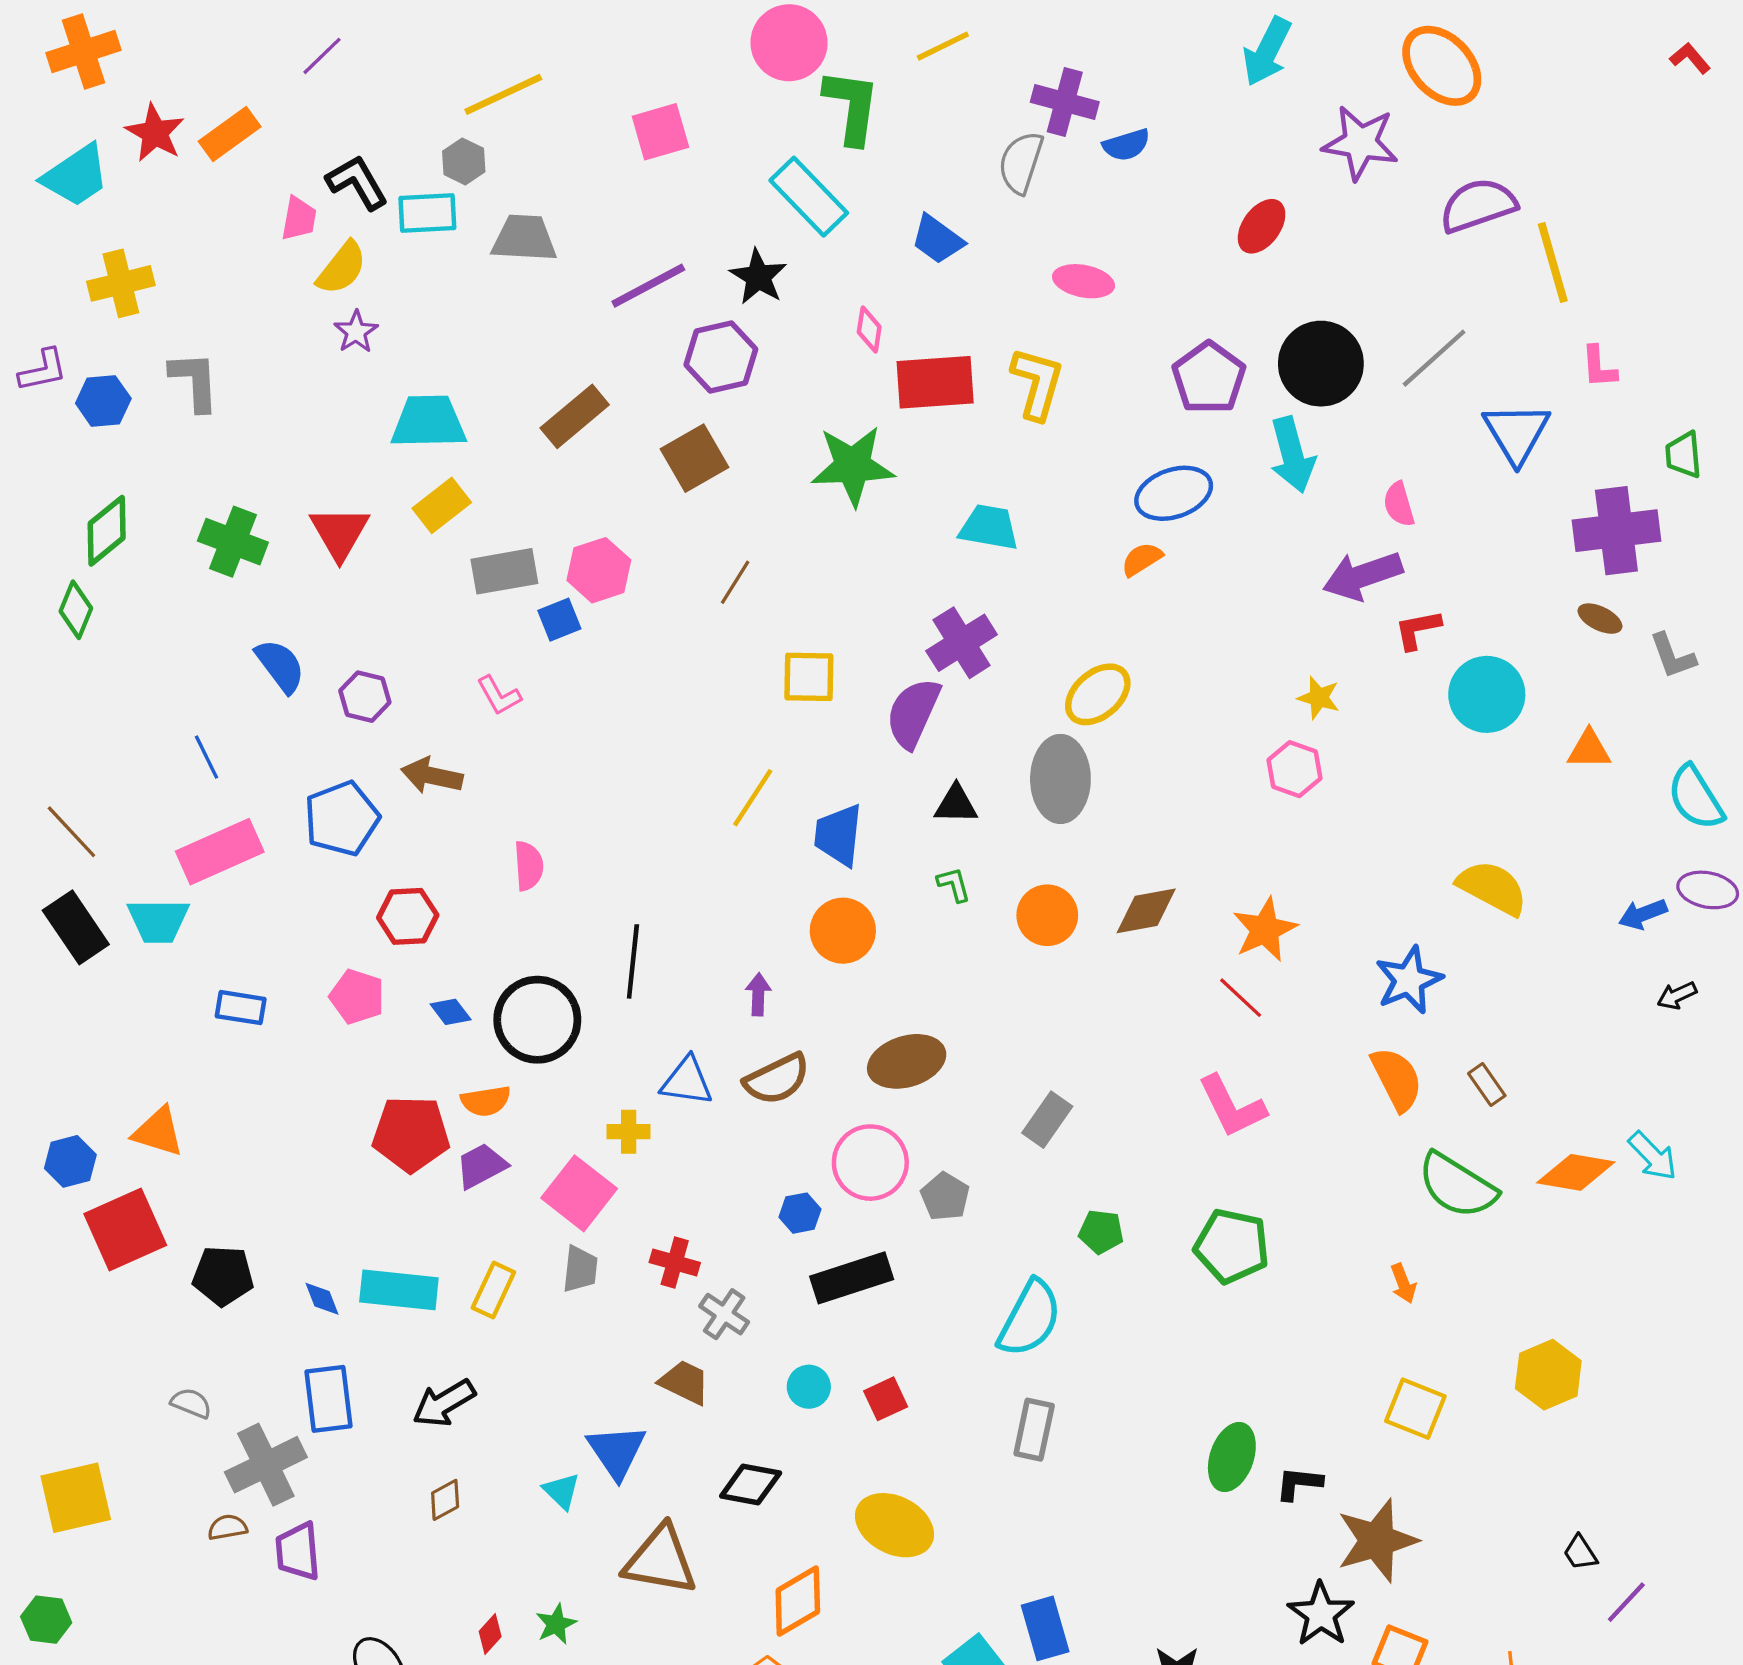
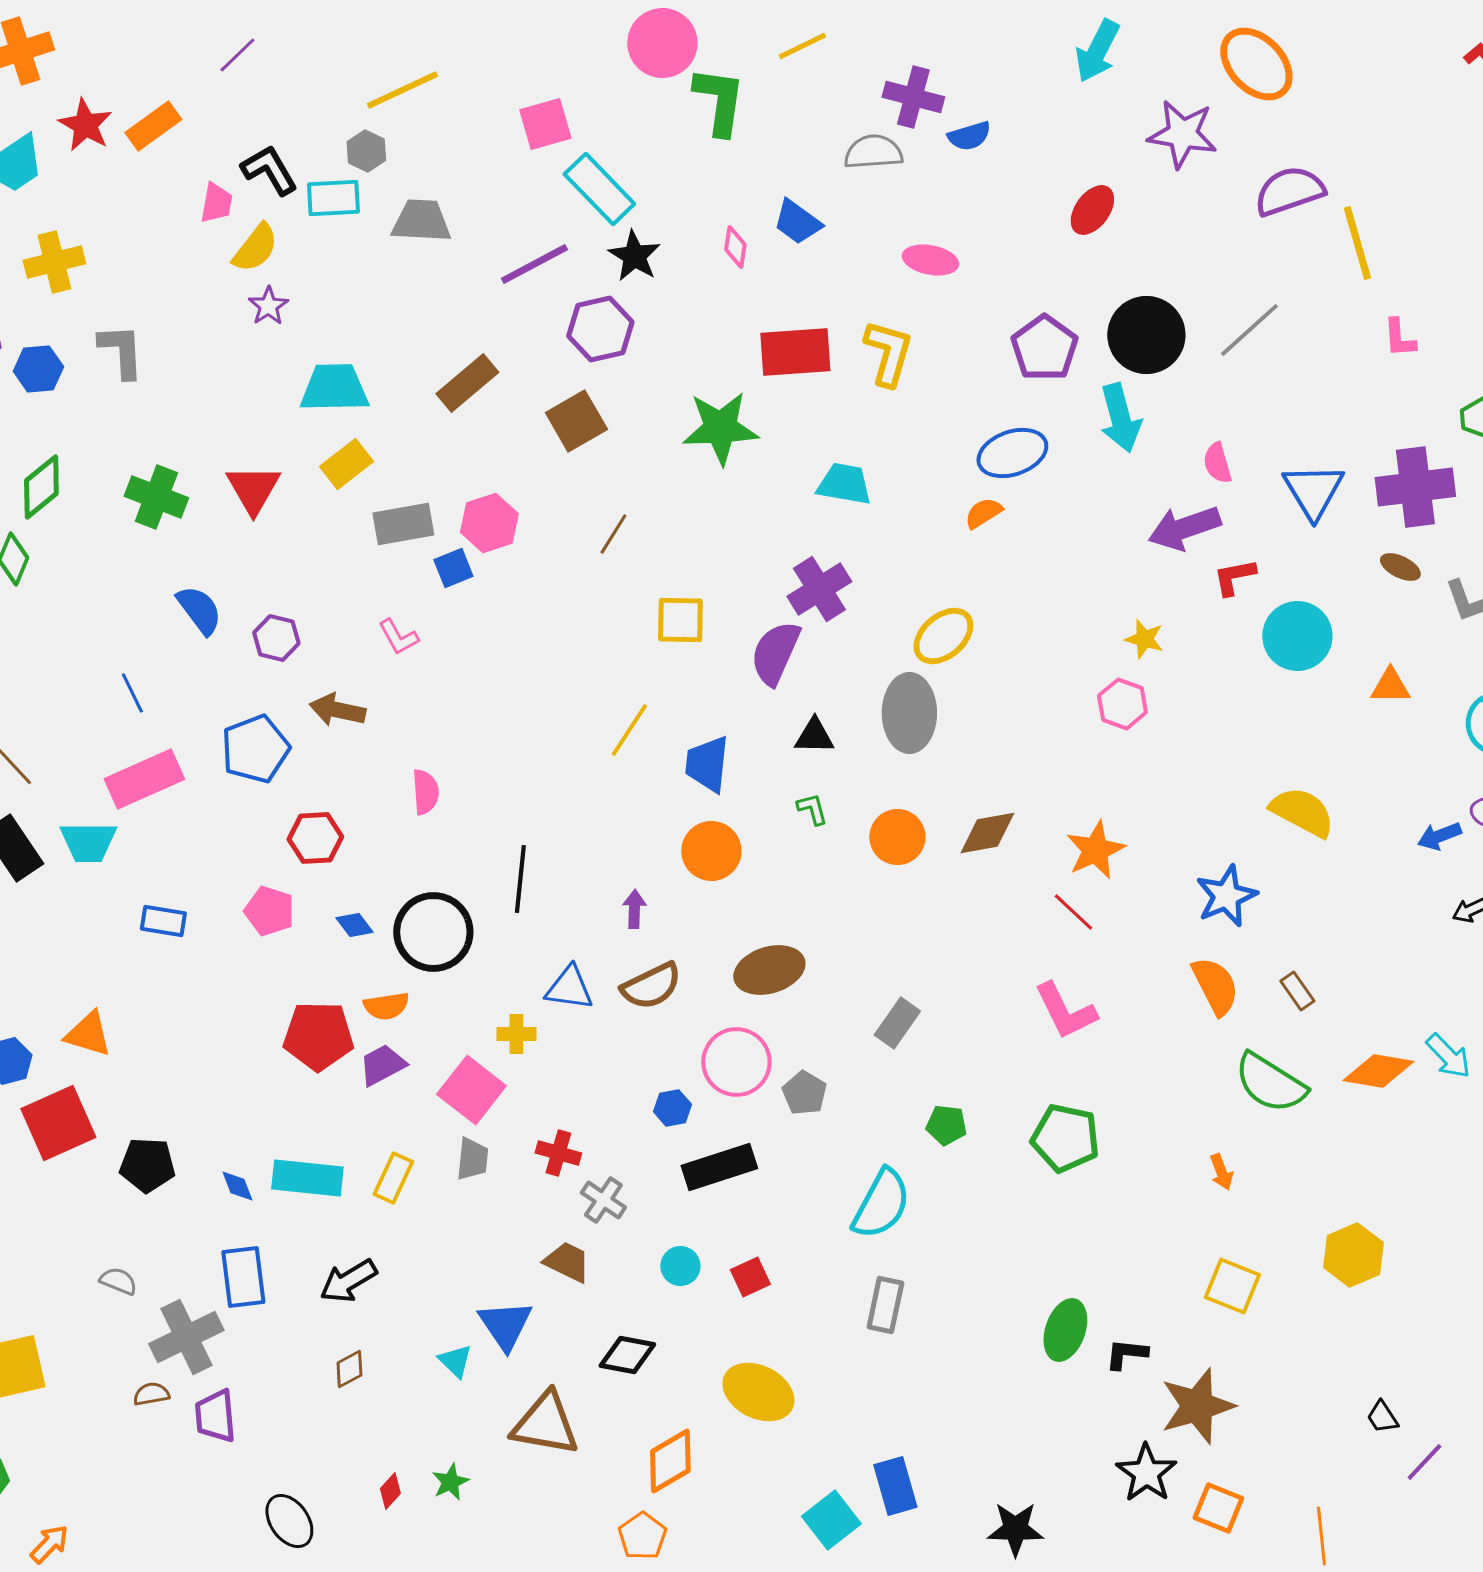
gray semicircle: (1021, 163) -> (873, 152), turned 68
cyan rectangle: (809, 197) -> (599, 189), moved
pink diamond: (869, 330) -> (735, 247), moved
blue triangle: (1516, 433) -> (1313, 491), moved

